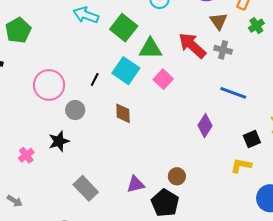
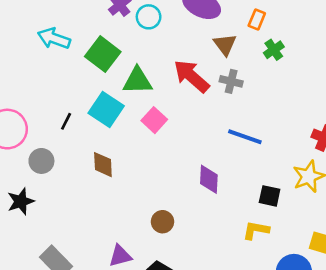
purple diamond: (205, 126) -> (209, 179), turned -30
black square: (252, 139) -> (270, 196), turned 36
brown circle: (177, 176) -> (163, 222), moved

